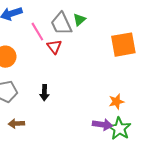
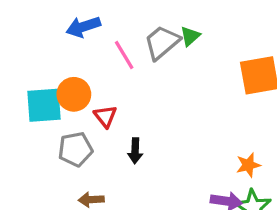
gray trapezoid: (61, 24) -> (162, 42), turned 75
red triangle: (54, 47) -> (105, 116), moved

